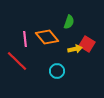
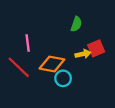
orange diamond: (47, 37) -> (52, 64), moved, turned -40
red square: (87, 44) -> (96, 48), turned 35

